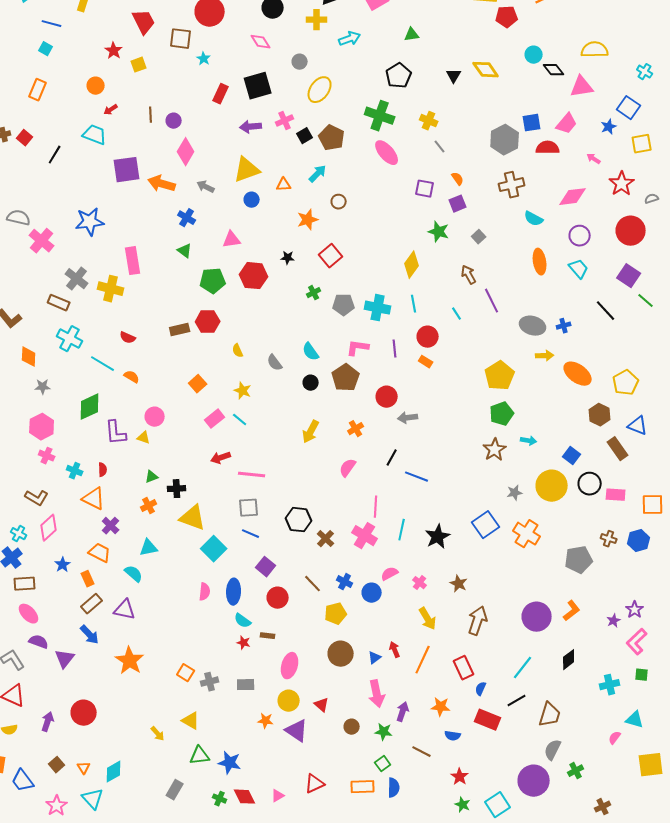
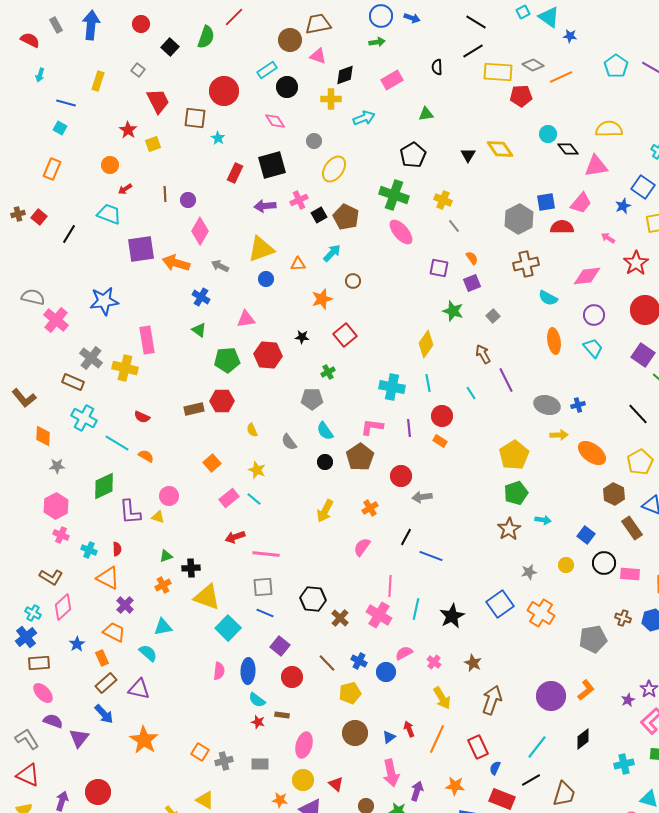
gray pentagon: (344, 305) -> (312, 399), moved
black line: (606, 311) -> (638, 414), moved
yellow circle: (552, 486) -> (566, 565), size x0.5

